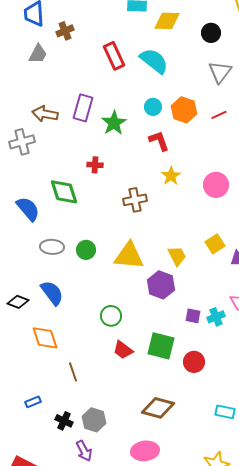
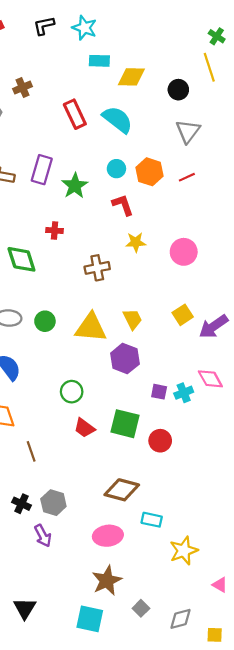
yellow star: (171, 176) -> (136, 242), turned 30
yellow trapezoid: (177, 256) -> (132, 319), moved
cyan rectangle: (225, 412) -> (152, 520), moved

